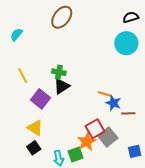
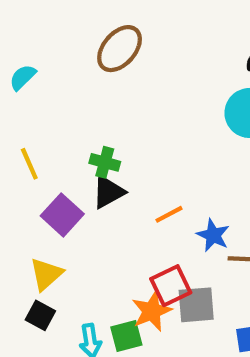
orange line: (105, 94) -> (169, 214), moved, turned -48
yellow triangle: (35, 128) -> (46, 274), turned 42
gray square: (108, 137) -> (196, 305), turned 30
black square: (34, 148) -> (40, 315), turned -32

